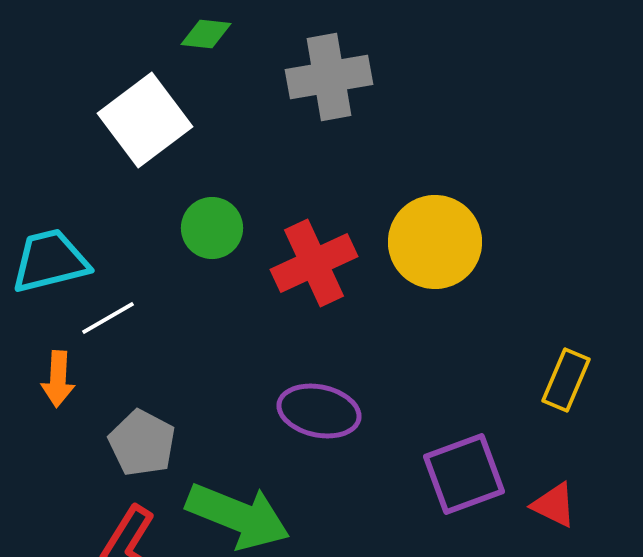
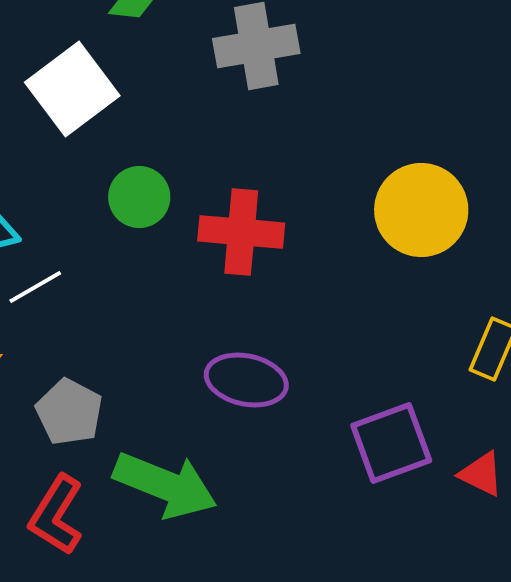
yellow circle: (435, 242) -> (421, 210), moved
red cross: (314, 263) -> (241, 232), turned 30

